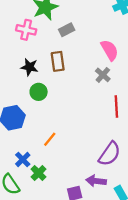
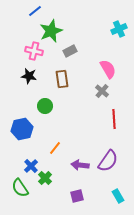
black star: (30, 67) -> (29, 76), moved
purple arrow: (96, 181) -> (80, 165), moved

